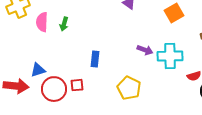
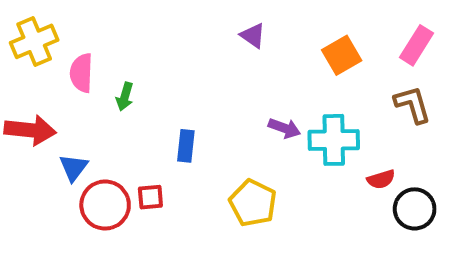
green arrow: (64, 24) -> (125, 97), moved
blue triangle: (38, 70) -> (74, 168), turned -35
red arrow: (16, 86) -> (30, 130), moved

